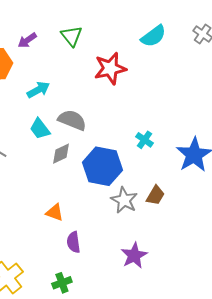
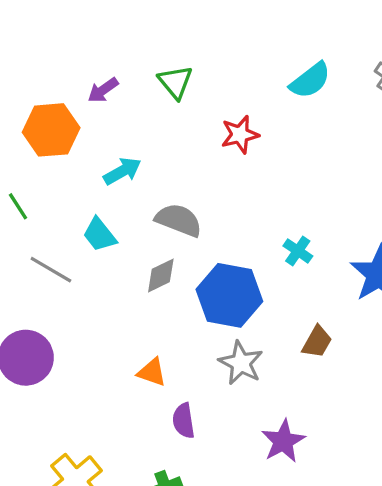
red star: (110, 68) -> (240, 135), size x0.7
cyan trapezoid: (40, 129) -> (99, 235), moved
gray star: (124, 200) -> (241, 363), moved

